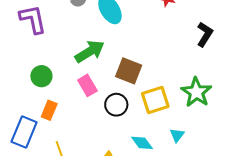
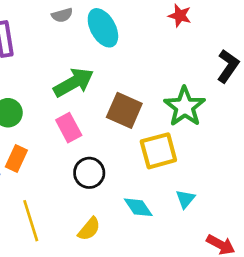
green star: (196, 92) -> (185, 107), moved
black circle: (116, 105) -> (89, 173), moved

